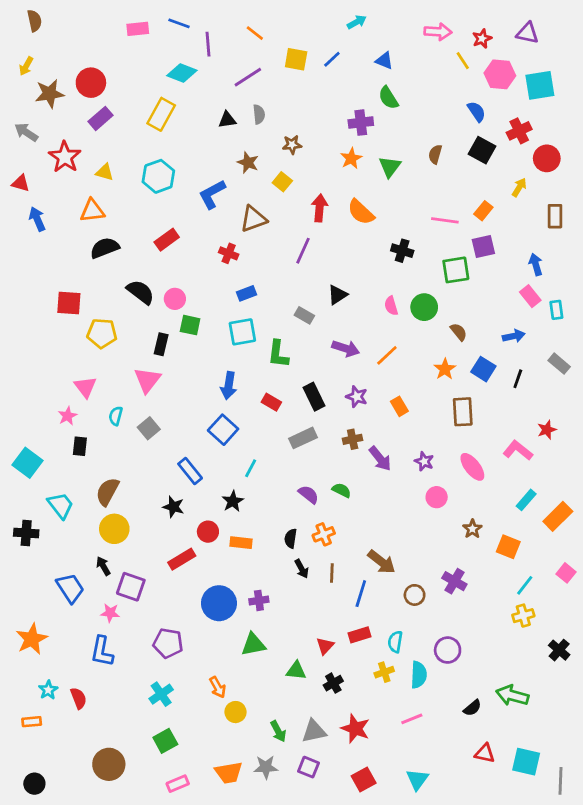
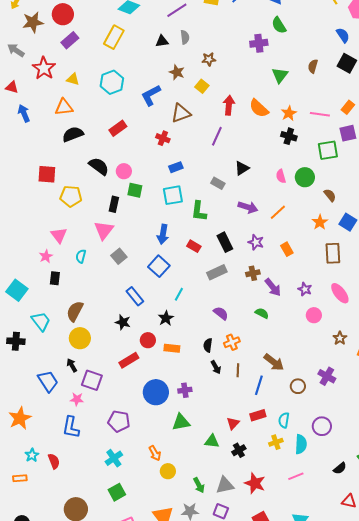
orange star: (351, 158) -> (289, 113), moved
gray square: (149, 428) -> (119, 256), moved
green semicircle: (342, 490) -> (262, 313), moved

